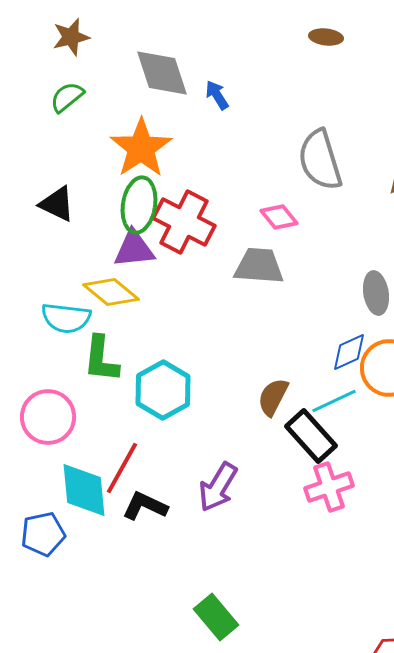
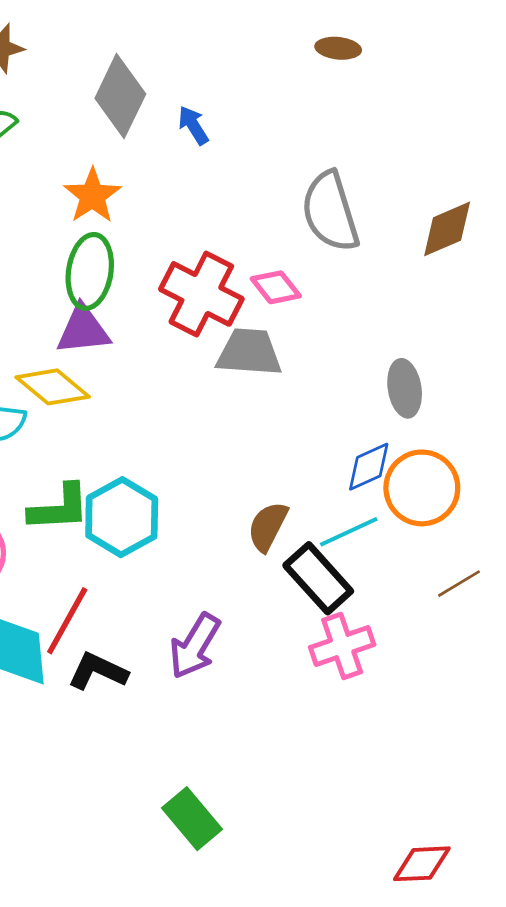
gray diamond: (162, 73) -> (120, 96), turned 44
orange star: (141, 148) -> (92, 196), size x0.7
red cross: (184, 222) -> (201, 294), moved
green L-shape: (101, 359) -> (59, 508), moved, turned -99

